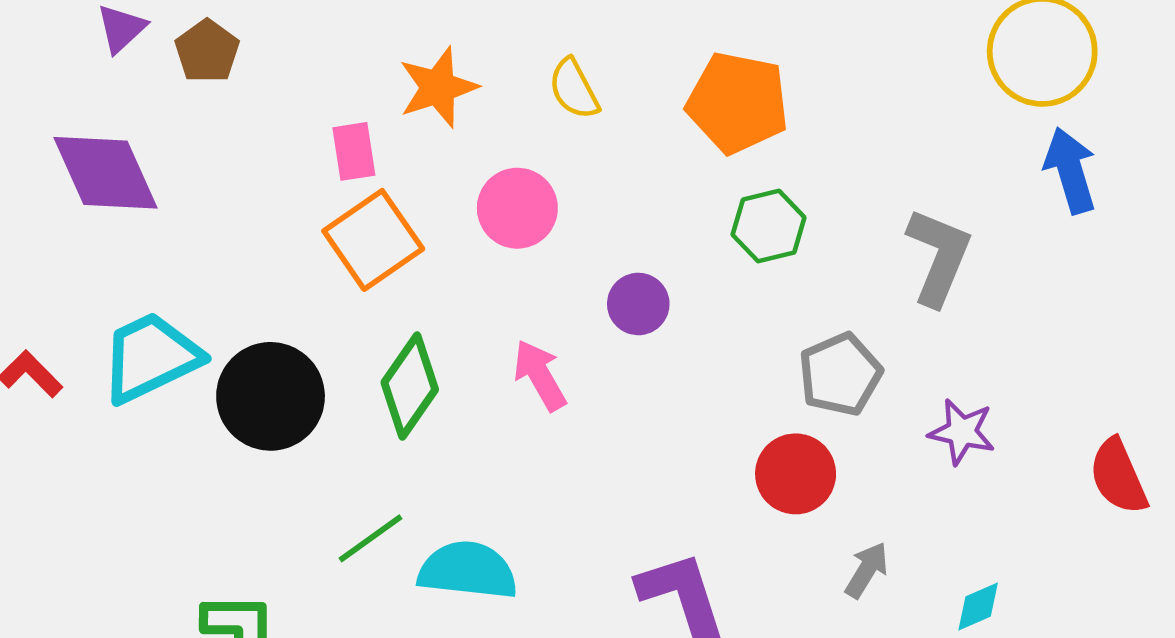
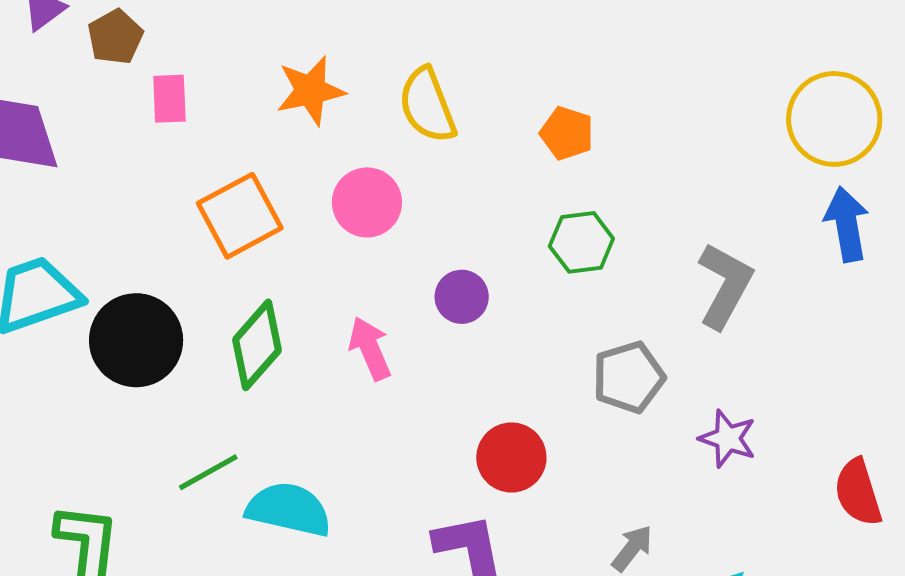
yellow semicircle: (574, 89) -> (427, 105), size x1.4
orange pentagon: (738, 103) -> (567, 133), size x0.6
pink rectangle: (354, 151) -> (169, 99), moved
red circle: (796, 474) -> (511, 457), moved

